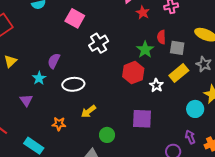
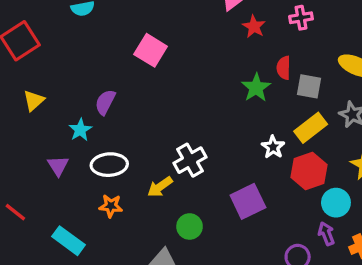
pink square: (75, 18) -> (151, 50), moved
white cross: (99, 43) -> (190, 160), moved
red hexagon: (133, 73) -> (309, 171), moved
white ellipse: (73, 84) -> (109, 165), moved
cyan circle: (195, 109) -> (336, 203), moved
purple square: (142, 119) -> (248, 201), turned -30

